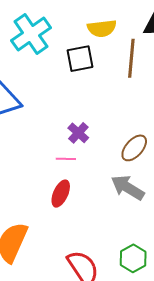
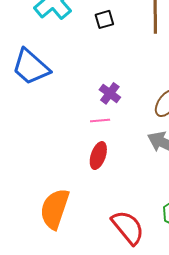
black square: (80, 59) -> (104, 19), size x0.7

